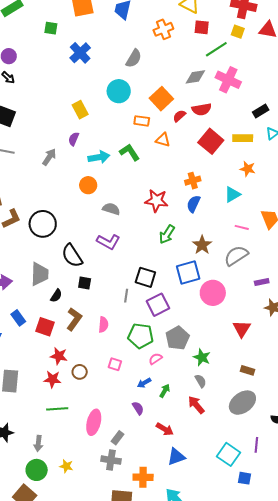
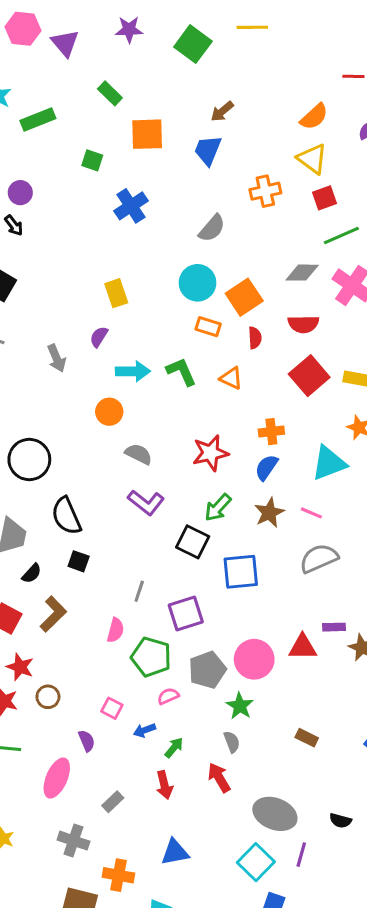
red square: (202, 27) -> (325, 198), turned -35
cyan circle: (119, 91) -> (198, 283), moved
red semicircle: (179, 116) -> (255, 338), moved, turned 120
orange triangle: (163, 140) -> (231, 378), moved
gray arrow: (49, 157) -> (57, 358), turned 114
cyan triangle: (232, 195) -> (329, 463), size x1.4
red star: (156, 201) -> (210, 453), turned -30
pink line: (242, 227) -> (311, 513), moved
purple L-shape: (108, 242) -> (146, 502), moved
brown star: (202, 245) -> (269, 513), moved
black square: (145, 277) -> (193, 542), moved
purple rectangle: (262, 282) -> (334, 627), moved
pink circle: (213, 293) -> (254, 659), moved
pink semicircle: (103, 325) -> (116, 630), moved
red triangle: (242, 329) -> (303, 647), moved, turned 48
pink square: (115, 364) -> (112, 708), moved
gray ellipse: (242, 403) -> (275, 814), moved, turned 48
purple semicircle: (138, 408) -> (87, 741), moved
red arrow: (165, 429) -> (164, 785), moved, turned 36
gray rectangle: (117, 438) -> (113, 802), moved

